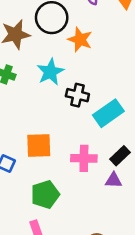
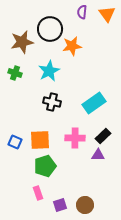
orange star: (80, 40) -> (72, 46), turned -30
black cross: (77, 95) -> (52, 102), moved
orange square: (39, 145) -> (40, 140), moved

